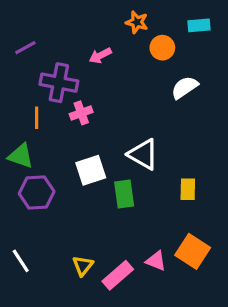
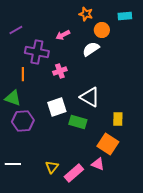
white semicircle: (185, 87) -> (91, 49), moved
pink cross: (81, 113) -> (60, 71), moved
green rectangle: (124, 194) -> (78, 122), turned -66
orange square: (193, 251) -> (108, 144), moved
white line: (21, 261) -> (13, 164), turned -56

